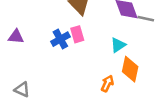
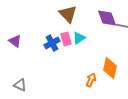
purple triangle: (16, 37) -> (15, 41), turned 32
cyan triangle: (118, 45) -> (79, 38), moved

